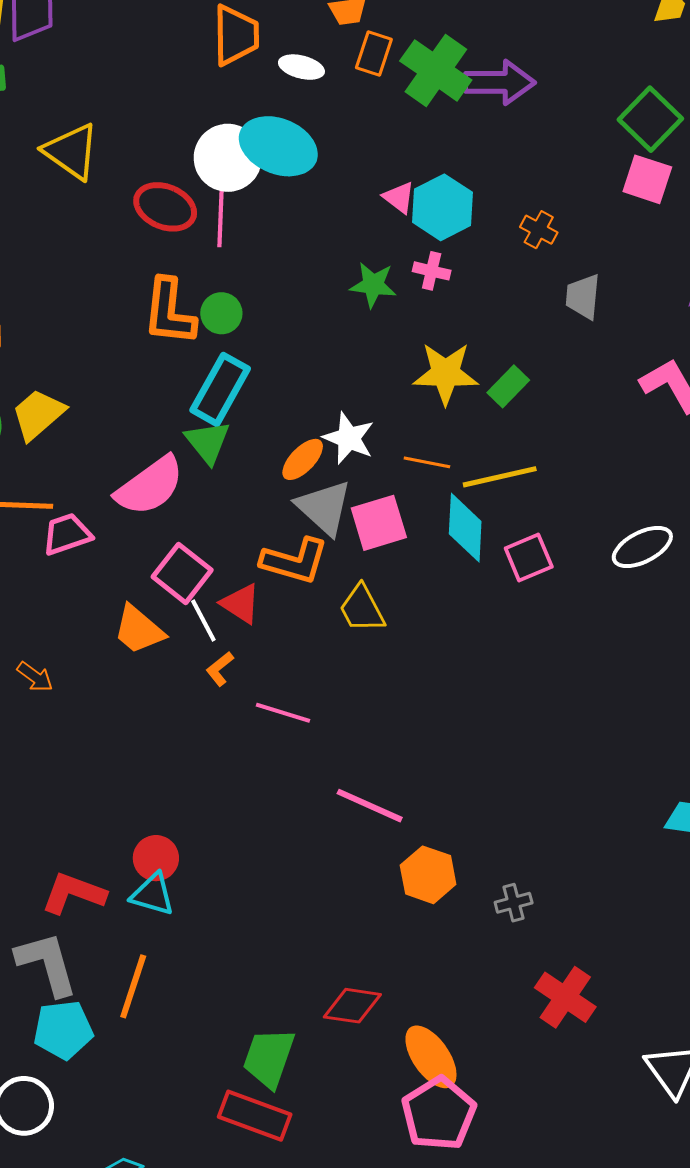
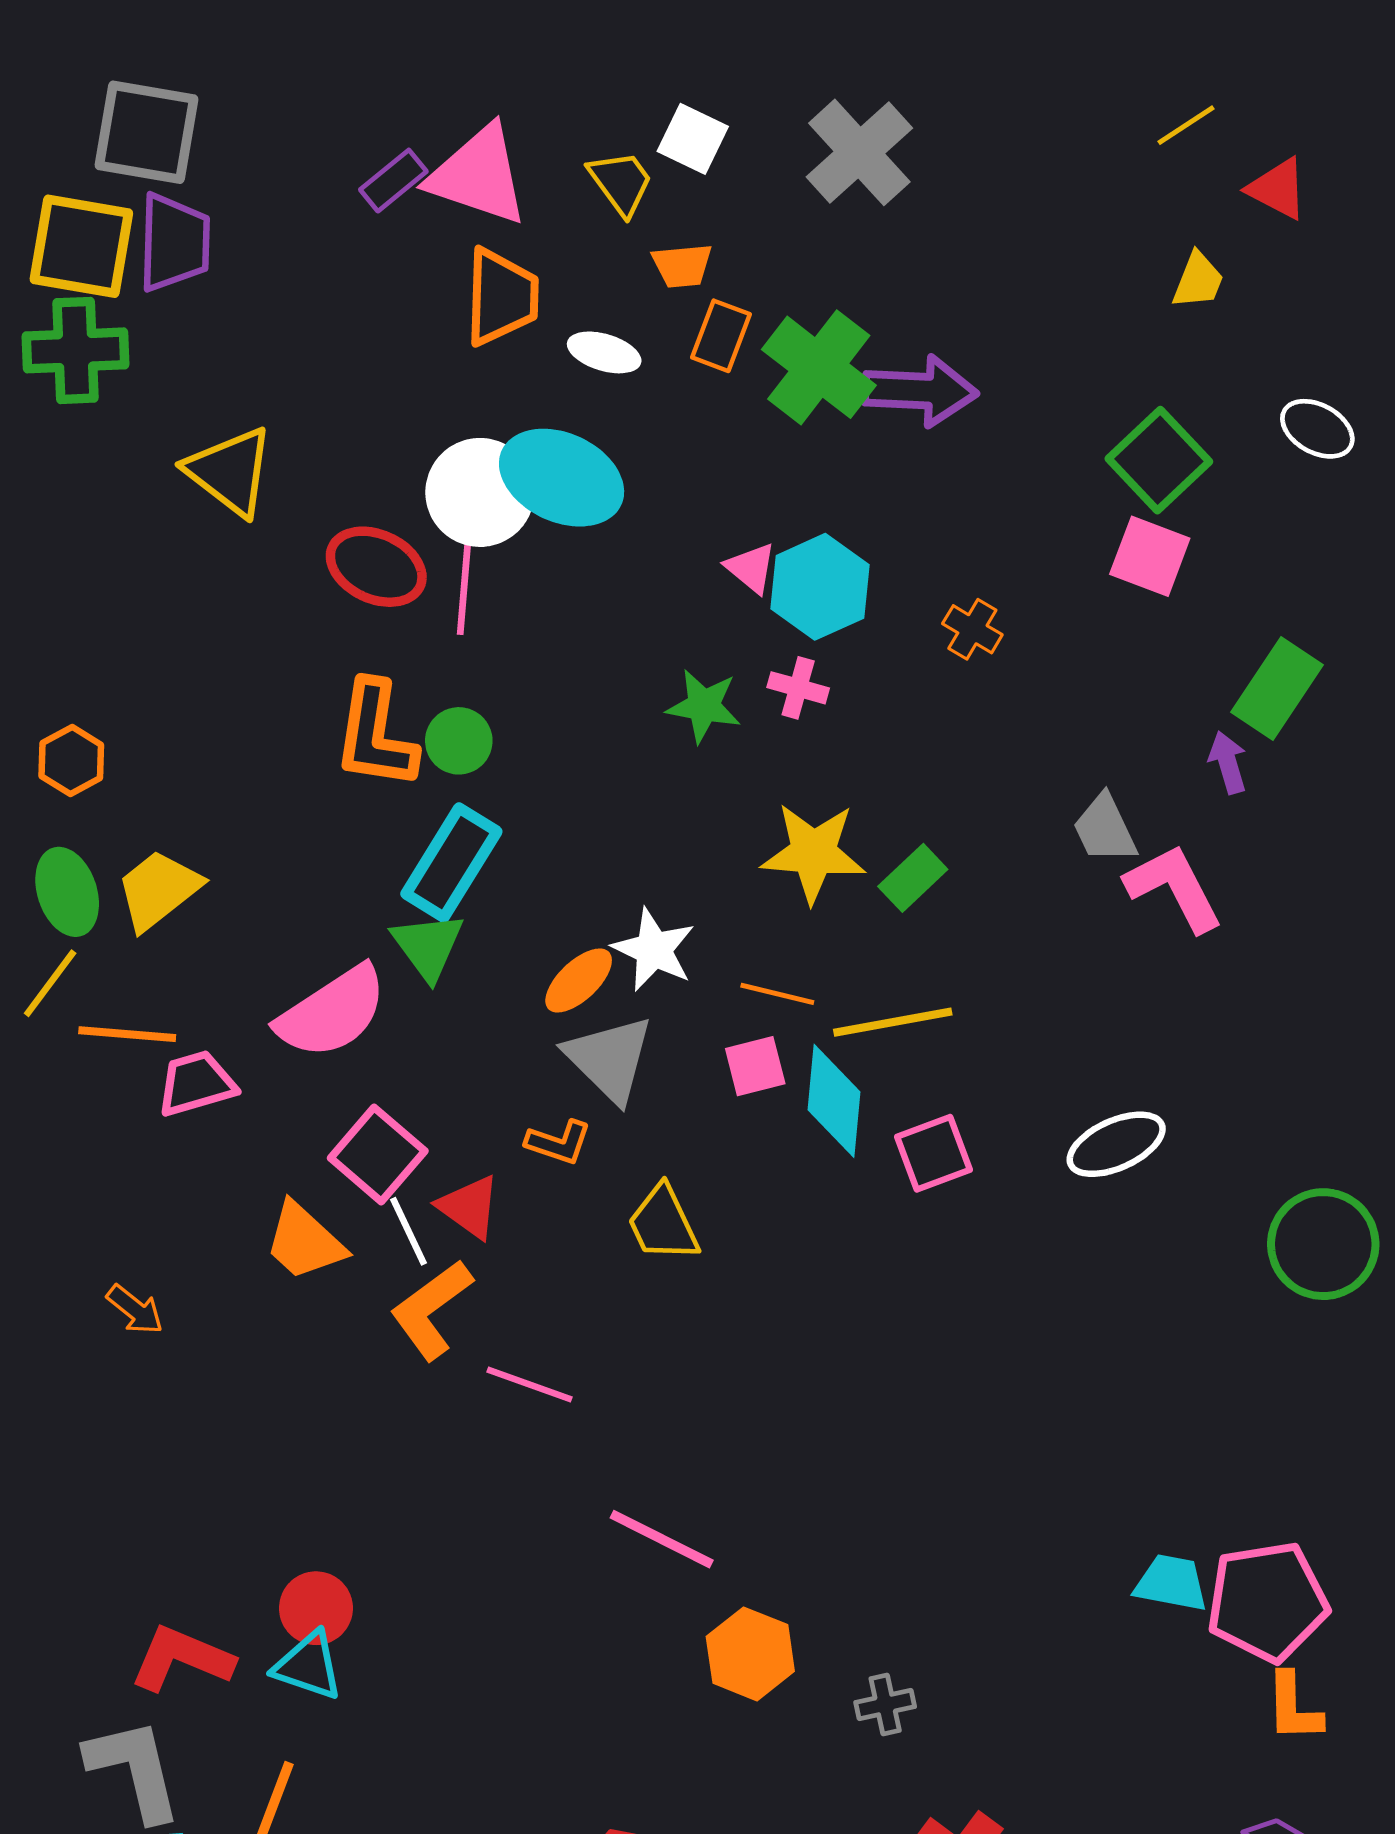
gray trapezoid: (583, 297) -> (1105, 829), moved, turned -33
pink square: (379, 523) -> (755, 1066), moved, size x0.7
orange L-shape: (295, 561) -> (559, 1142), size x0.6
orange L-shape: (220, 669) -> (431, 1310), size x1.8

